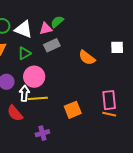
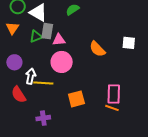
pink triangle: (46, 29) -> (59, 40), moved
gray rectangle: (52, 45) -> (47, 31), moved, turned -63
pink circle: (34, 77) -> (62, 62), moved

